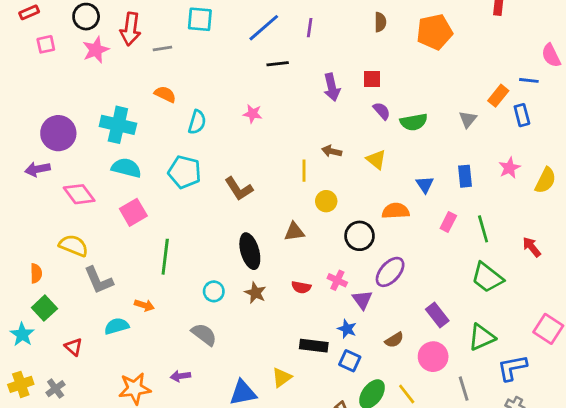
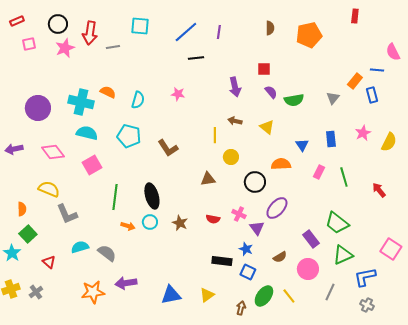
purple arrow: (332, 87) -> (235, 87), moved
orange semicircle: (165, 94) -> (108, 92), moved
purple arrow: (37, 169) -> (14, 149), moved
black ellipse: (250, 251) -> (152, 196), moved
green trapezoid: (487, 277) -> (337, 223), moved
orange arrow: (144, 305) -> (128, 226), moved
gray semicircle: (204, 334) -> (107, 253), moved
purple arrow: (180, 376) -> (126, 283), size x1.5
yellow triangle: (282, 377) -> (207, 295), moved
gray line: (464, 389) -> (330, 292), turned 42

